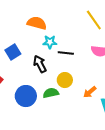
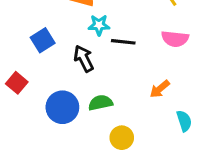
yellow circle: (65, 80) -> (122, 138), moved
orange arrow: (90, 92) -> (160, 89), moved

